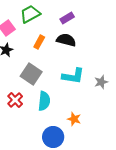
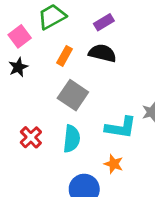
gray square: (31, 74) -> (73, 95), moved
cyan L-shape: (73, 76) -> (121, 127), moved

